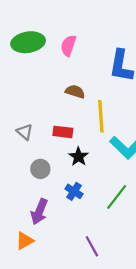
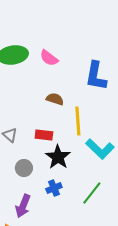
pink semicircle: (68, 46) -> (49, 58), turned -72
black star: (78, 157) -> (58, 157), size x1.4
blue cross: (74, 191) -> (54, 188), turned 35

